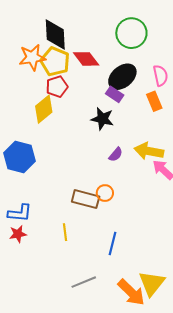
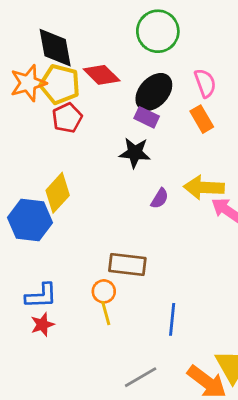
yellow diamond: (44, 109) -> (58, 193), moved
orange circle: (105, 193) -> (104, 291), moved

